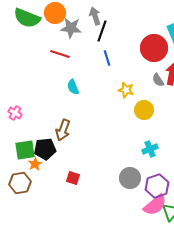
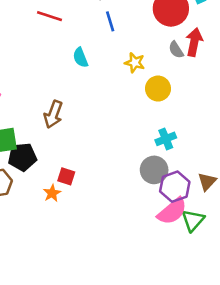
cyan semicircle: (73, 87) -> (80, 58), moved
black pentagon: (45, 149) -> (22, 157), moved
orange star: (35, 164) -> (52, 193), moved
gray circle: (130, 178) -> (154, 170), moved

